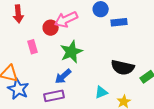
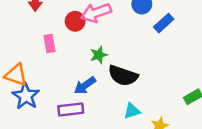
blue rectangle: (119, 22) -> (164, 23), turned -42
green star: (71, 52) -> (99, 55), size x0.6
black semicircle: (123, 67) -> (123, 76), moved

